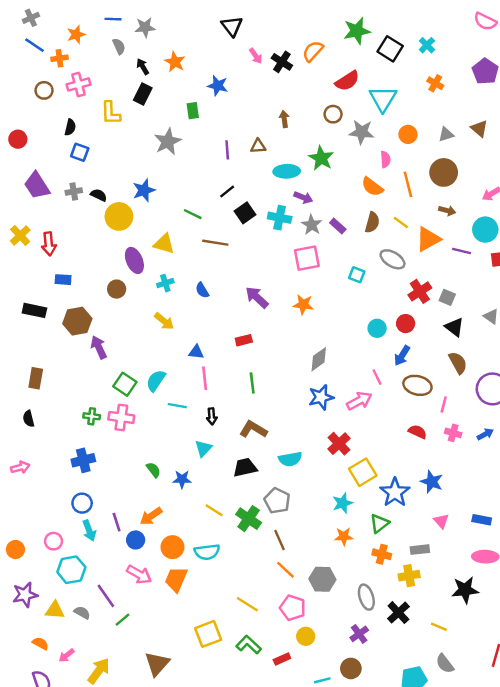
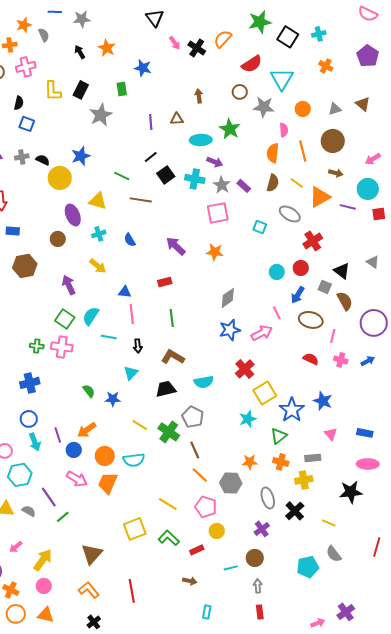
cyan cross: (427, 45) -> (319, 34), turned 32
gray semicircle: (119, 46) -> (44, 35), moved
black rectangle: (143, 94) -> (81, 90), moved
orange semicircle: (372, 187) -> (273, 153), turned 60
gray square: (447, 297) -> (325, 287), moved
purple arrow: (99, 347) -> (69, 285), moved
orange star: (344, 536) -> (250, 462), moved

